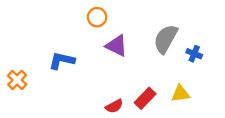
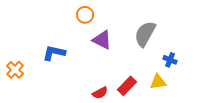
blue cross: (194, 54) -> (170, 60), moved

